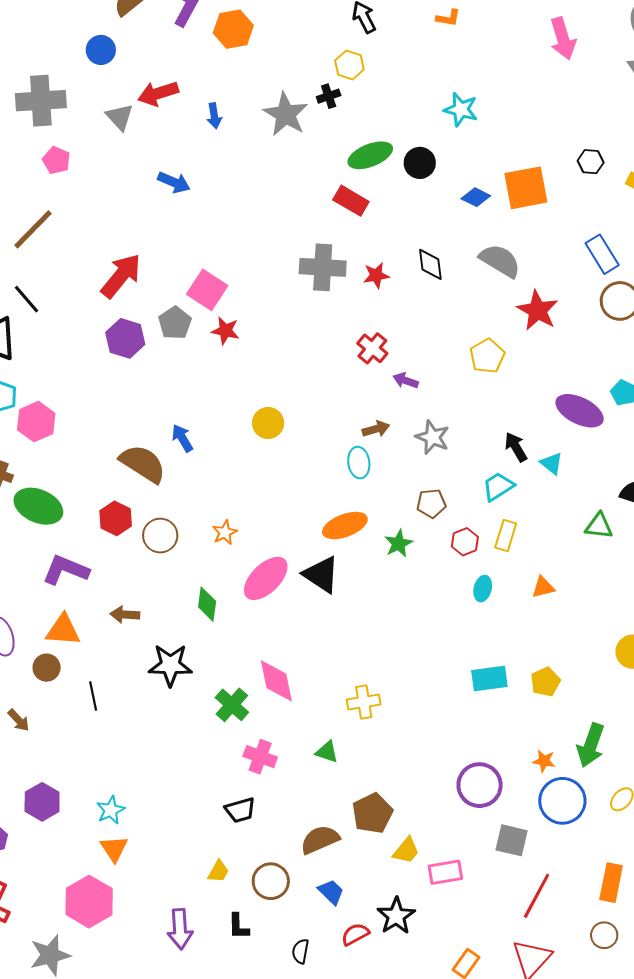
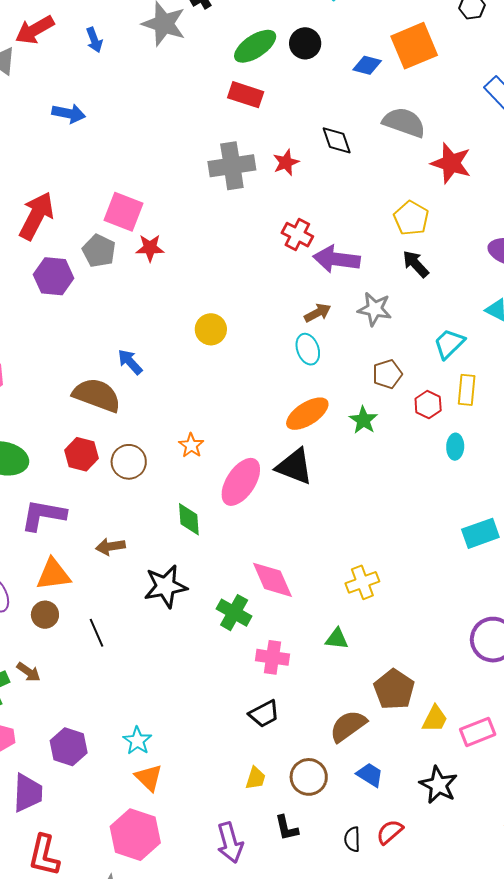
purple arrow: (406, 381) -> (337, 259), size x1.8
black arrow: (516, 447) -> (416, 264), moved
red semicircle: (355, 934) -> (390, 832), moved

